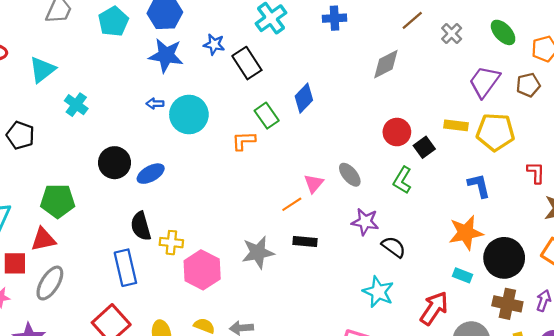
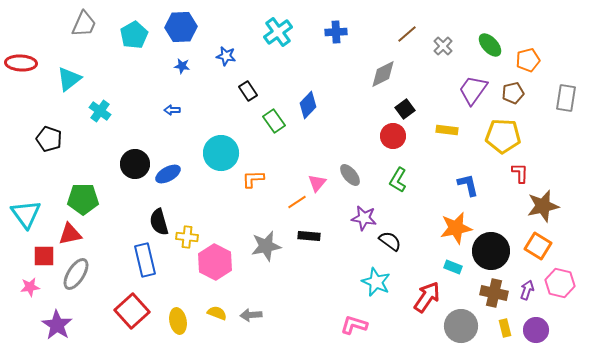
blue star: (166, 55) -> (182, 66), size x0.5
black rectangle: (247, 63) -> (248, 91), moved, size x0.7
cyan circle: (189, 115) -> (221, 153), moved
yellow pentagon: (495, 132) -> (503, 136), moved
orange L-shape: (244, 141) -> (253, 179), moved
black square: (424, 147) -> (405, 109), moved

